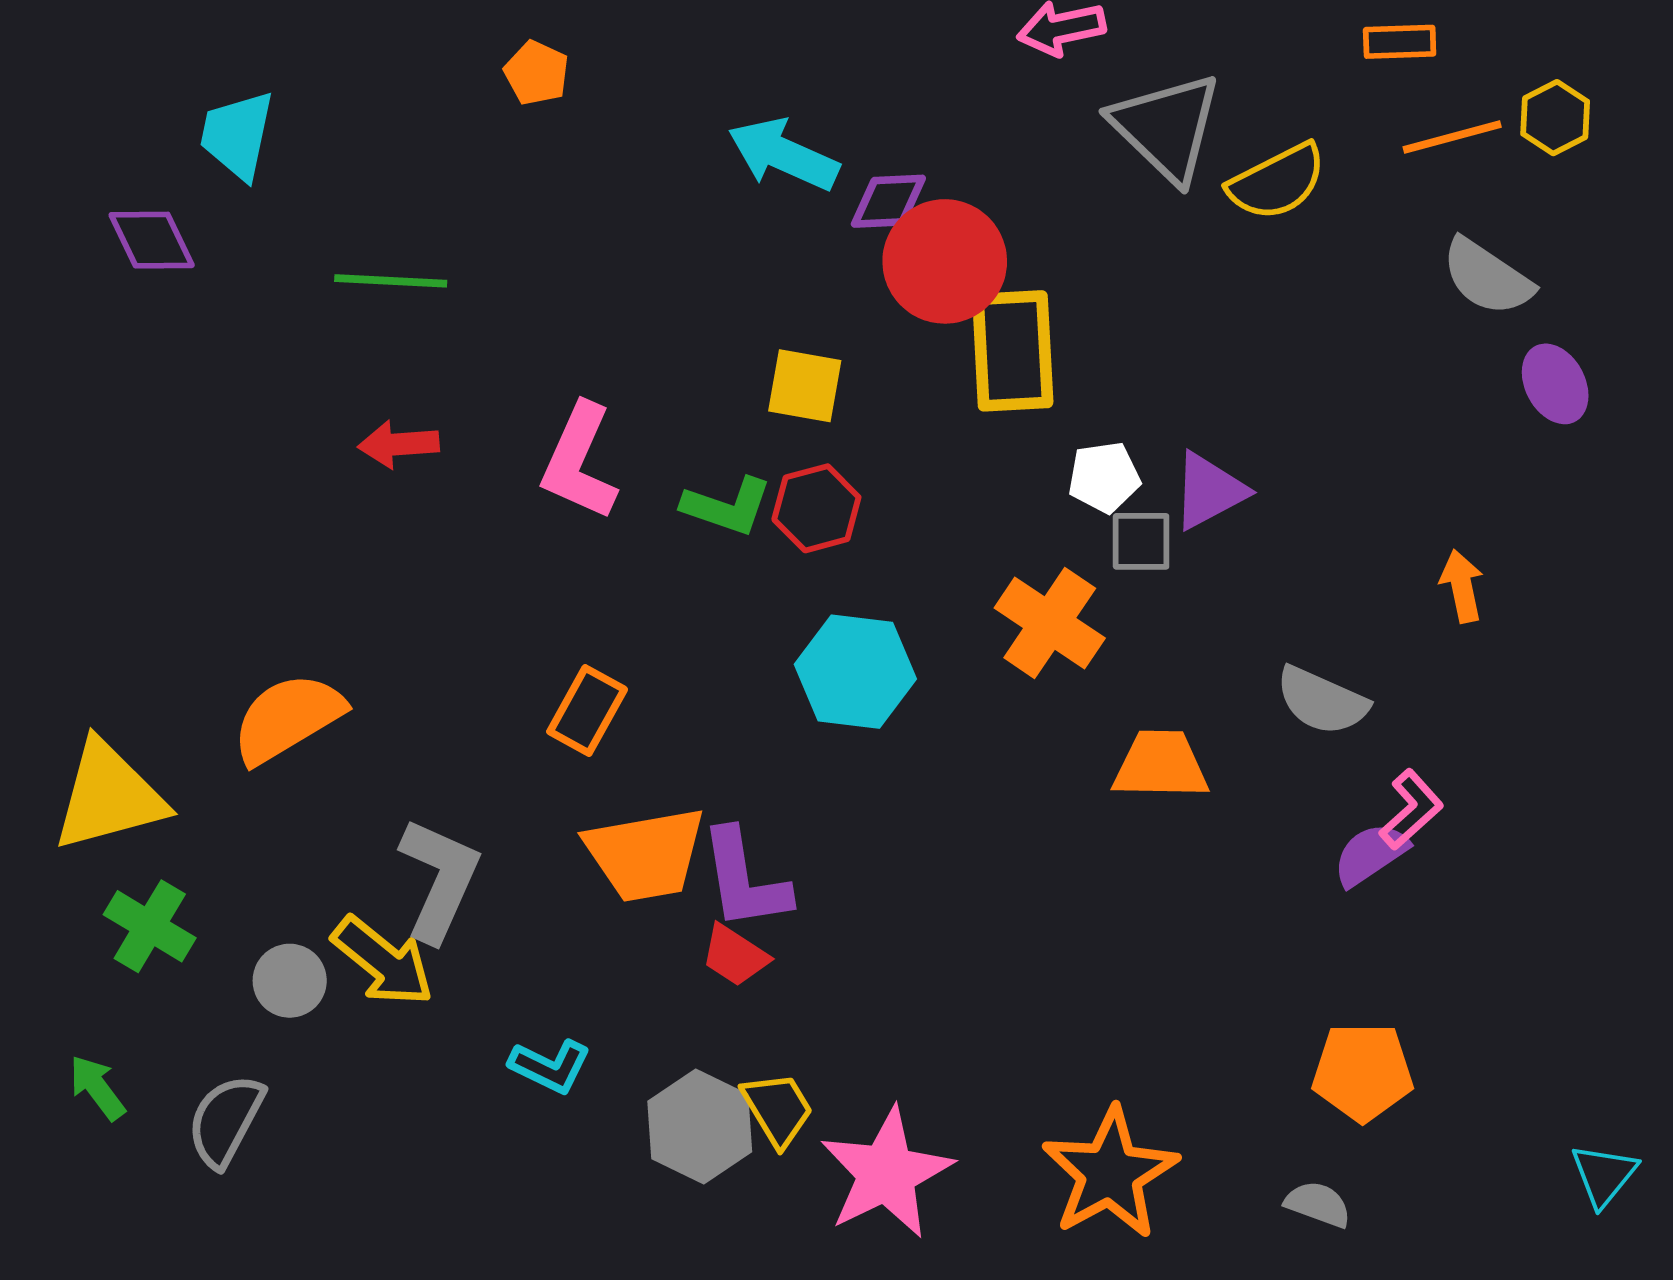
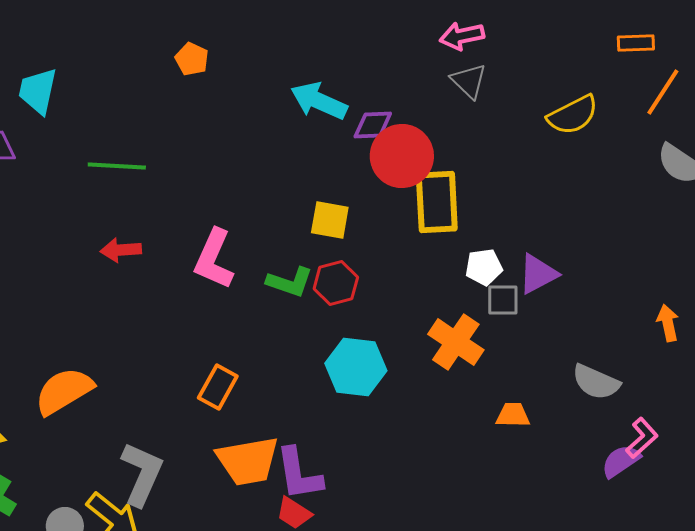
gray triangle: (1166, 127) -> (469, 81), moved, size x0.6
orange line: (1452, 137) -> (663, 92), turned -42
orange trapezoid: (1161, 765) -> (513, 415), size x0.7

